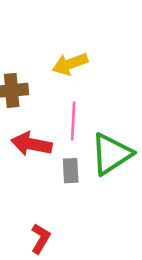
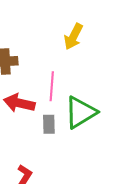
yellow arrow: (70, 64) -> (73, 37), moved, turned -44

